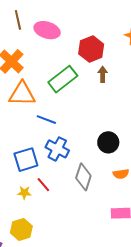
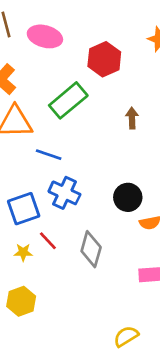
brown arrow: (103, 74) -> (132, 118), moved
black circle: (108, 142) -> (128, 197), moved
gray diamond: (83, 177) -> (91, 249), moved

